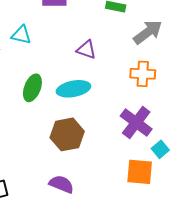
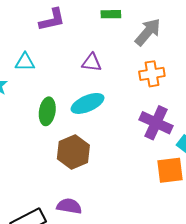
brown hexagon: (67, 134) -> (73, 152), moved
purple semicircle: (61, 184) -> (69, 206), moved

